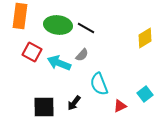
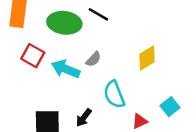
black line: (86, 28) -> (98, 14), moved
yellow diamond: (145, 38) -> (147, 58), moved

